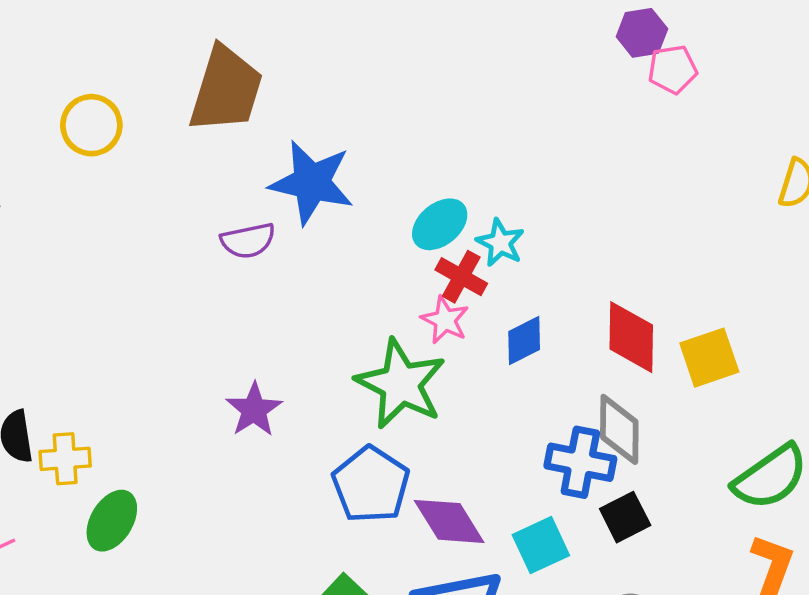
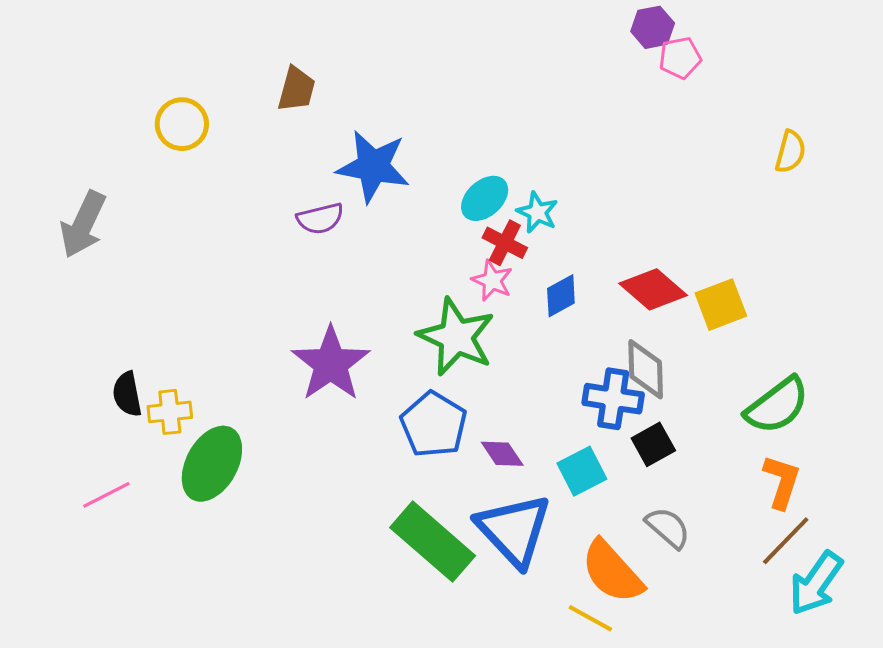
brown trapezoid: (226, 89) -> (296, 89), size x0.6
red diamond: (631, 337) -> (653, 289), turned -48
purple star: (254, 410) -> (331, 364), size x1.6
green ellipse: (112, 521) -> (212, 464), size x1.4
purple diamond: (449, 521) -> (502, 454), size x0.7

